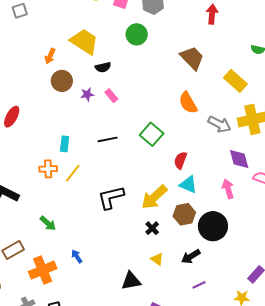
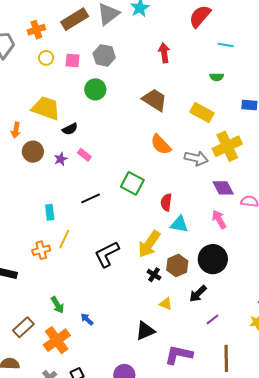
orange cross: (48, 169) -> (41, 250), moved
brown hexagon: (184, 214) -> (177, 265), moved
green arrow: (48, 223) -> (57, 305), moved, turned 30

